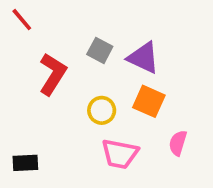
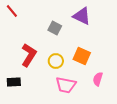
purple triangle: (143, 58) -> (82, 16), moved
red L-shape: (53, 74) -> (29, 55), moved
black rectangle: (25, 163) -> (14, 82), moved

